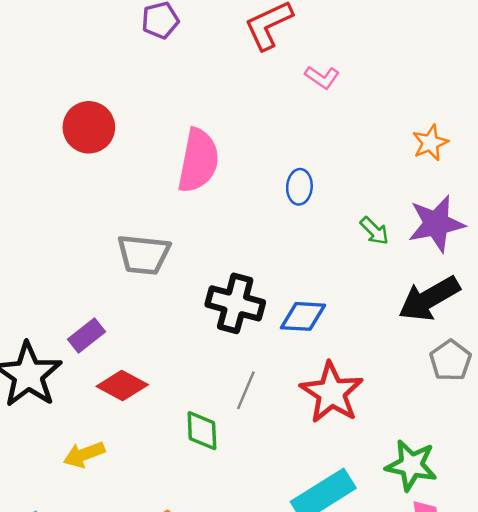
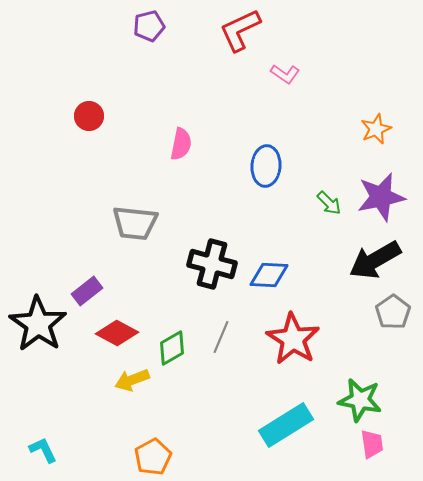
red circle: (89, 127) -> (89, 116), size x0.7
pink semicircle: (198, 161) -> (181, 144), size x0.6
blue ellipse: (299, 187) -> (266, 166), size x1.4
green diamond: (202, 431) -> (172, 348), moved, turned 63
yellow arrow: (84, 454) -> (132, 380), moved

